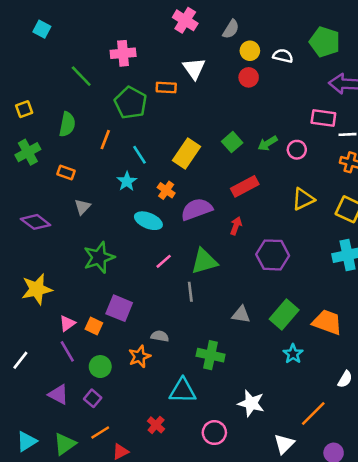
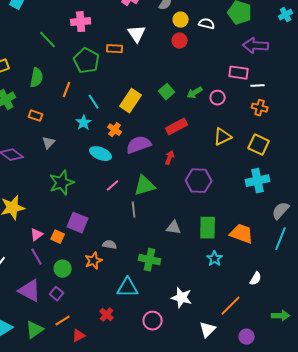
green rectangle: (284, 315) -> (208, 228), turned -40
purple triangle: (58, 394) -> (30, 291), size x1.4

